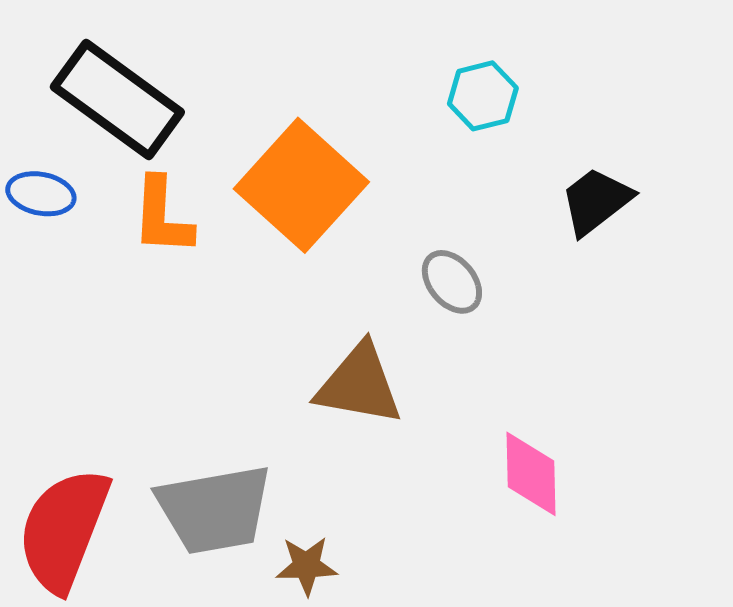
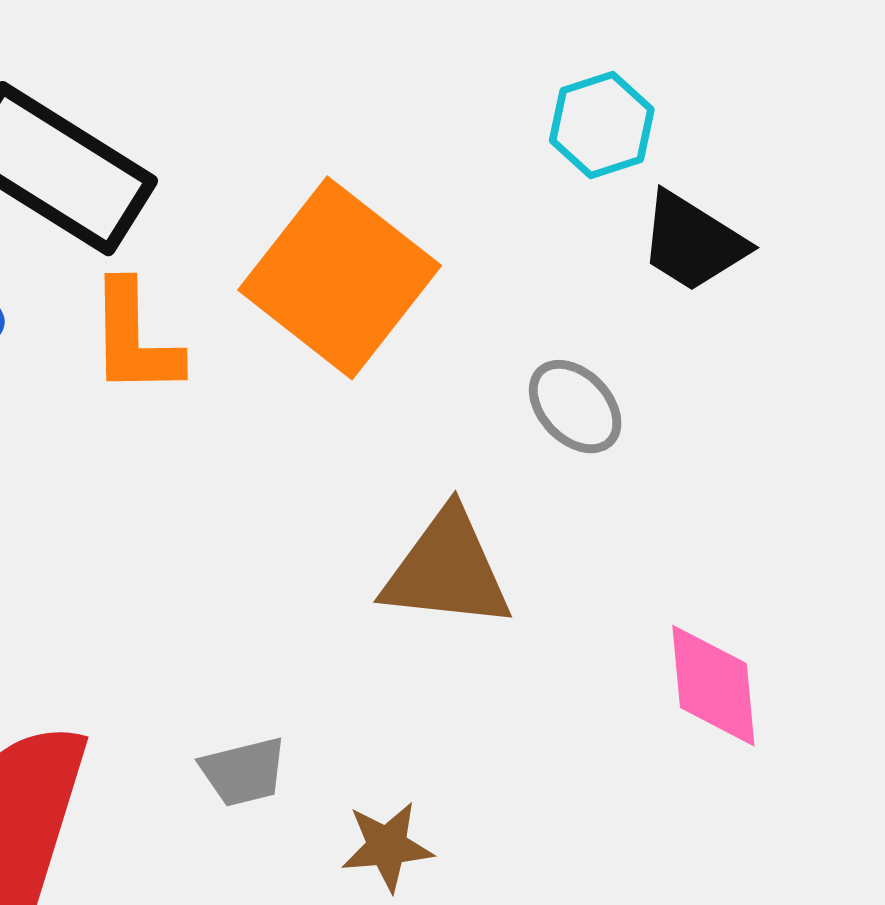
black trapezoid: (596, 201) -> (693, 242), moved, turned -106
gray trapezoid: (214, 509) -> (244, 772), size x0.5

